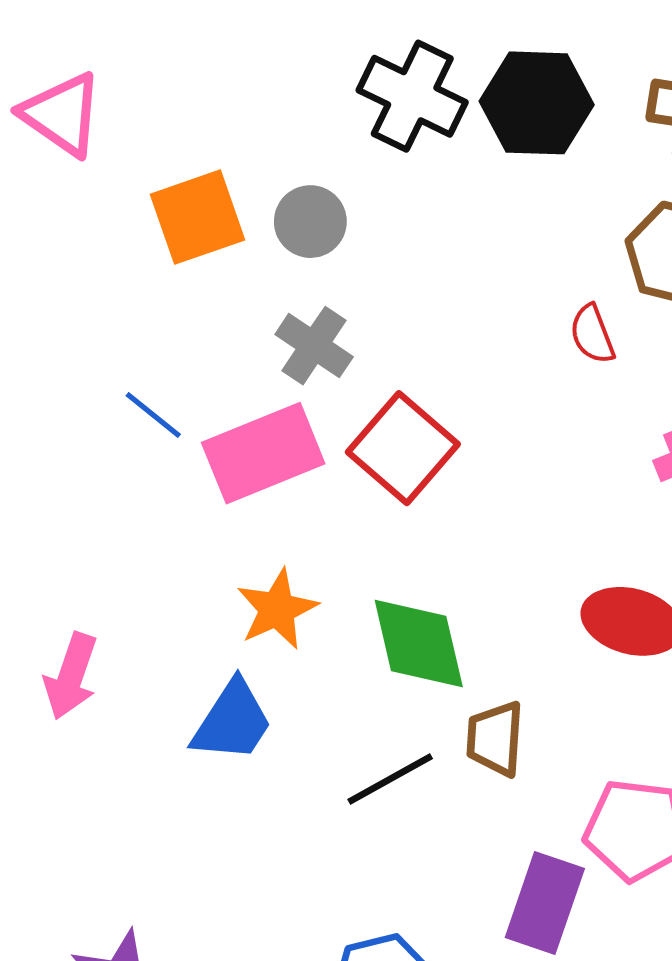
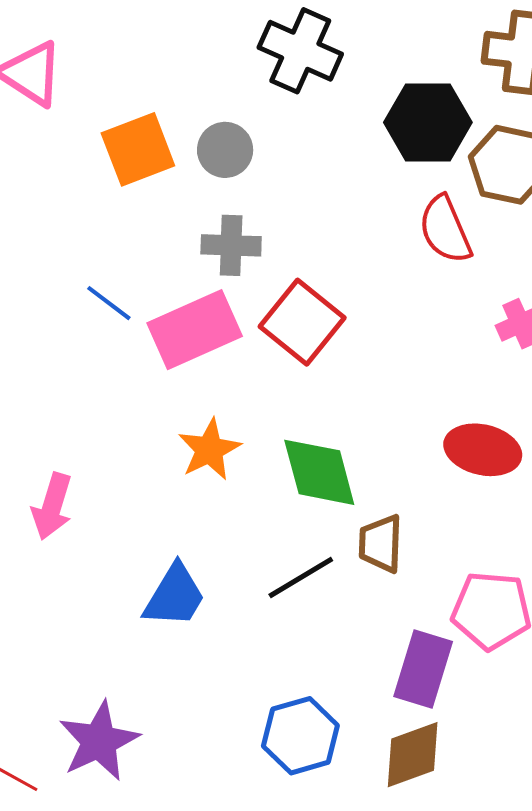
black hexagon: (537, 103) -> (428, 122), moved
red semicircle: (592, 334) -> (445, 230), size x1.5
gray cross: (314, 346) -> (231, 245), turned -30
blue trapezoid: (232, 721) -> (175, 596), moved

